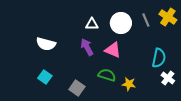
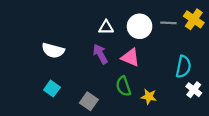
gray line: (146, 20) -> (168, 23), turned -64
green semicircle: (107, 75) -> (123, 86), turned -126

